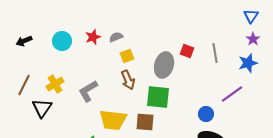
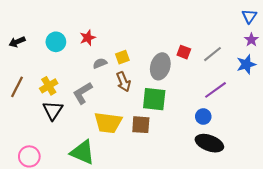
gray semicircle: (116, 37) -> (100, 63), moved
gray line: (215, 53) -> (212, 54), turned 60
purple line: (232, 94) -> (216, 90), moved
black triangle: (42, 108) -> (53, 110), moved

